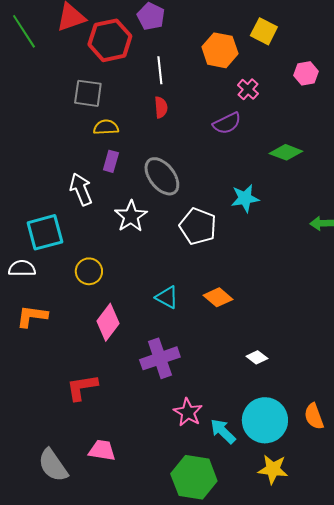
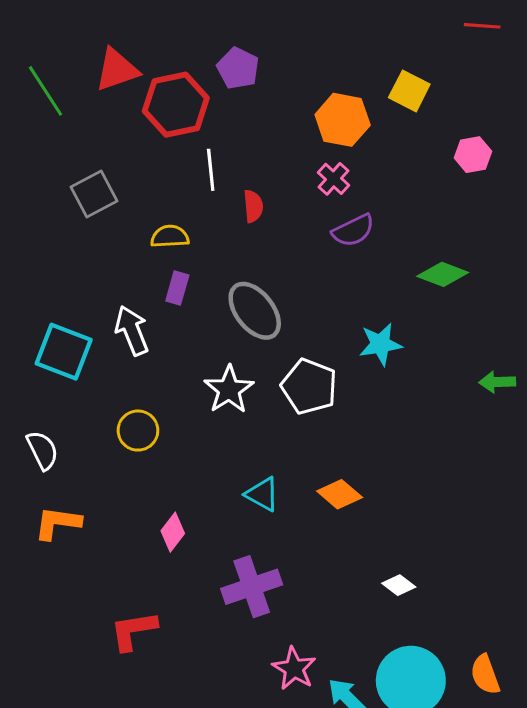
white line: (160, 70) -> (211, 170), moved
pink cross: (248, 89) -> (334, 179), moved
gray square: (88, 93) -> (94, 194), moved, turned -36
white star: (131, 216) -> (229, 390), moved
cyan square: (45, 232) -> (64, 352), moved, turned 36
white semicircle: (22, 268) -> (42, 450), turned 64
yellow circle: (89, 271) -> (138, 431), moved
pink diamond: (108, 322) -> (173, 532), size x0.7

